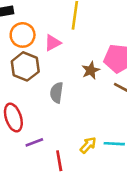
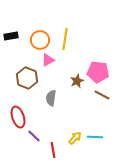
orange circle: (23, 35) -> (40, 40), moved
purple line: (34, 142) -> (34, 136), turned 64

